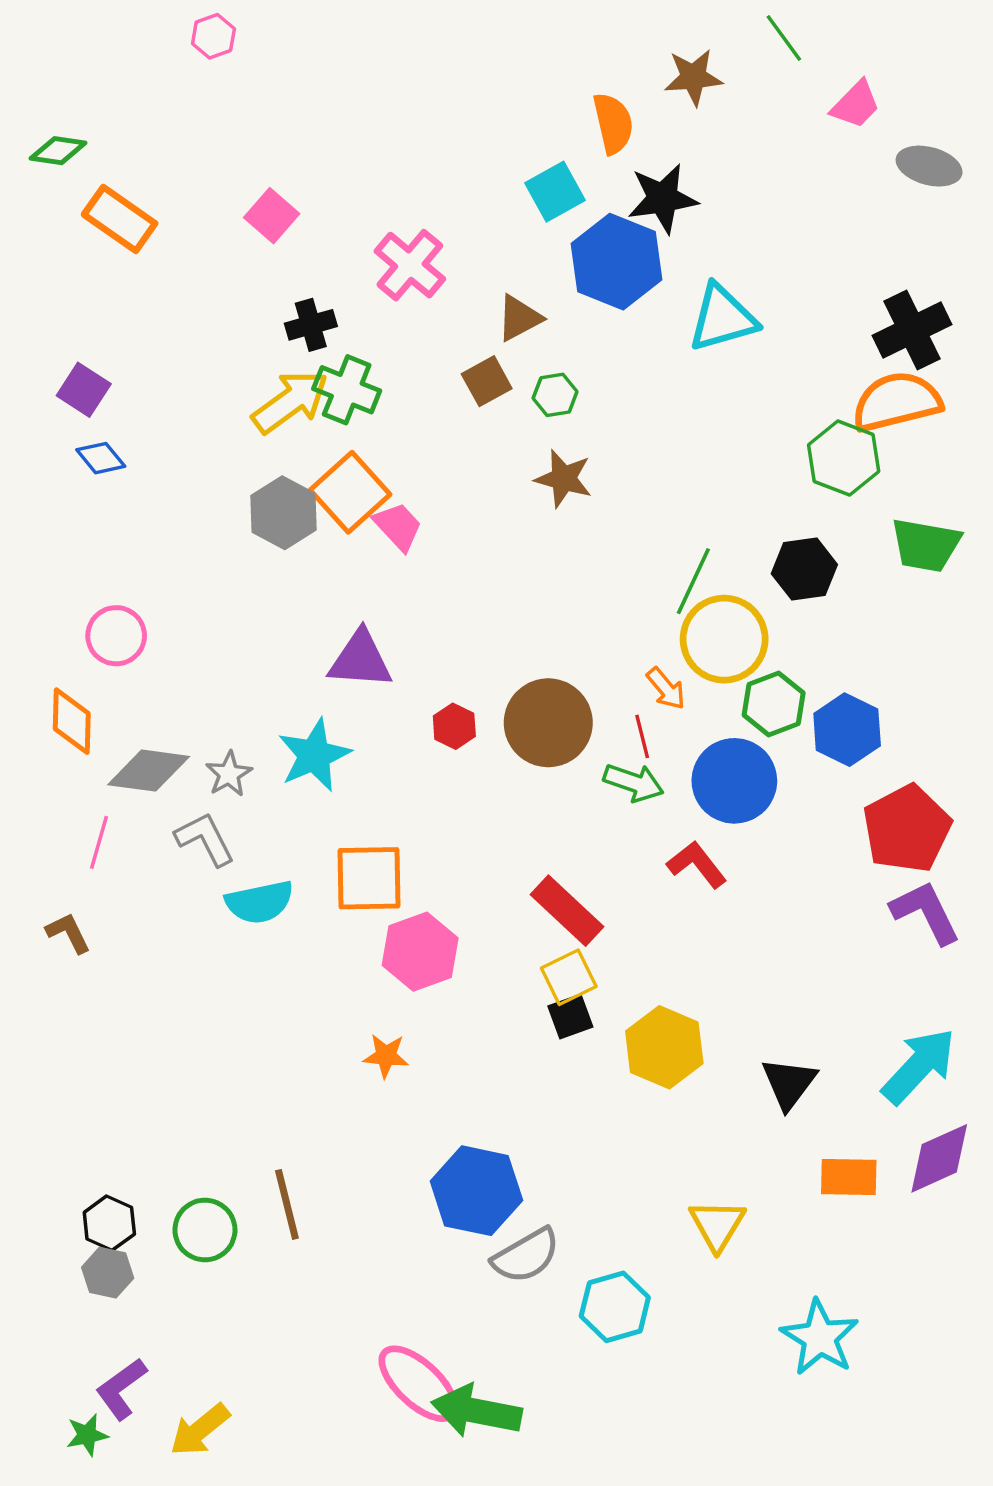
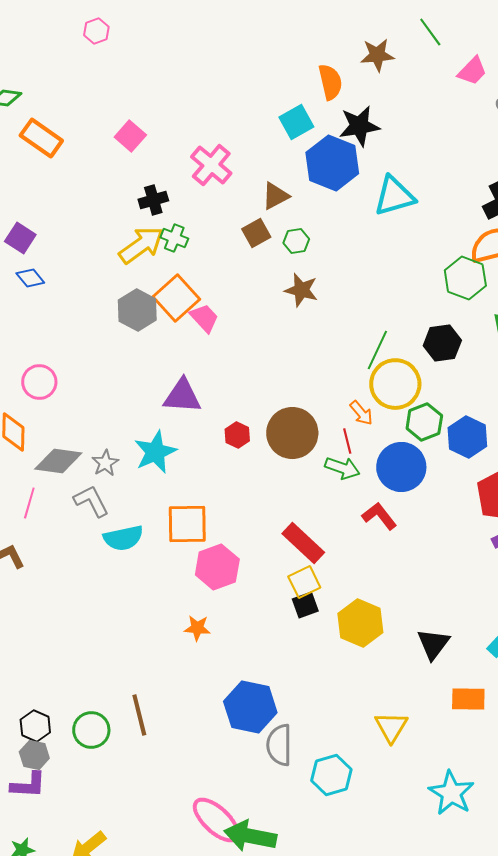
green cross: (347, 390) -> (174, 238), size x0.7
gray semicircle: (526, 1256) -> (279, 745), turned 120
purple L-shape: (121, 1389) -> (28, 785), moved, turned -141

